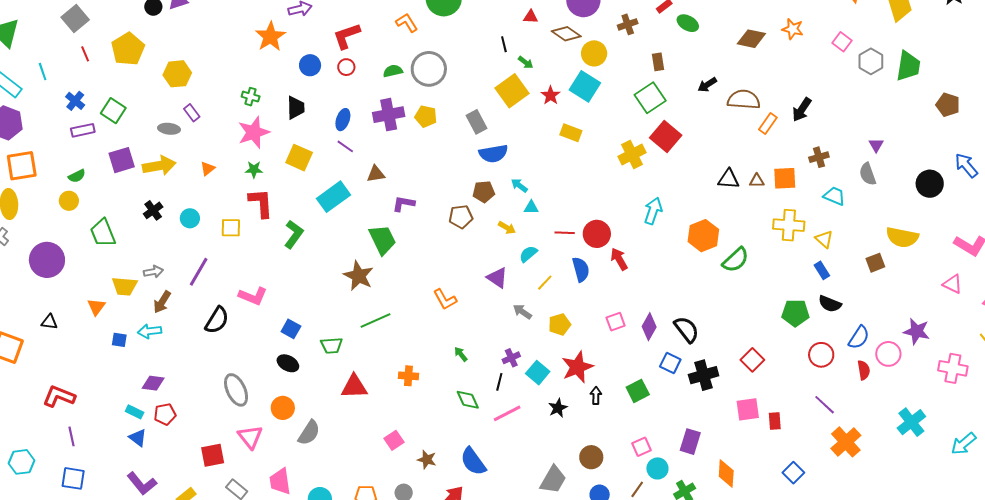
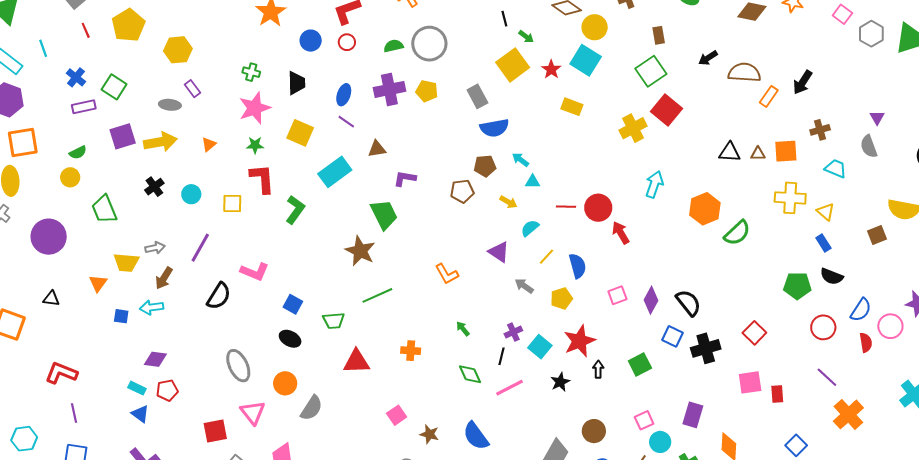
blue semicircle: (581, 269) -> (578, 266), moved

